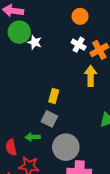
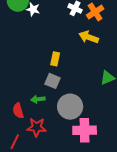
yellow arrow: (91, 76) -> (89, 37), turned -66

